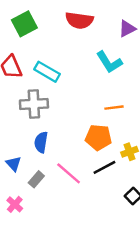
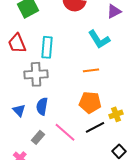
cyan rectangle: (47, 72) -> (47, 47), turned 65
orange line: (114, 108) -> (91, 70), moved
blue triangle: (14, 164) -> (19, 110), moved

